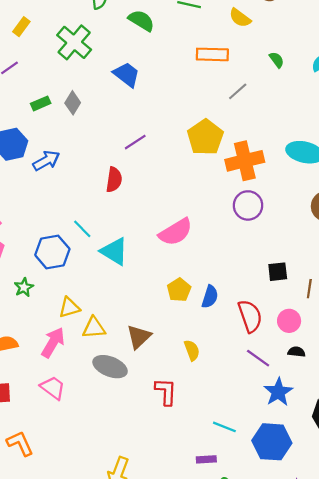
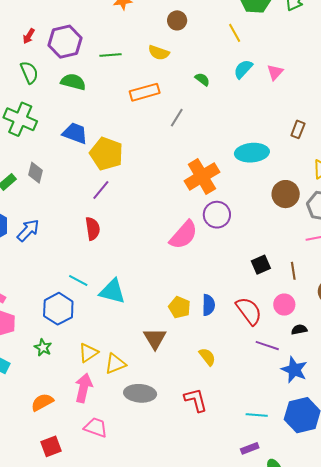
yellow pentagon: (205, 137) -> (106, 154), moved
pink semicircle: (176, 232) -> (184, 235), moved
brown triangle: (139, 337) -> (155, 338), moved

